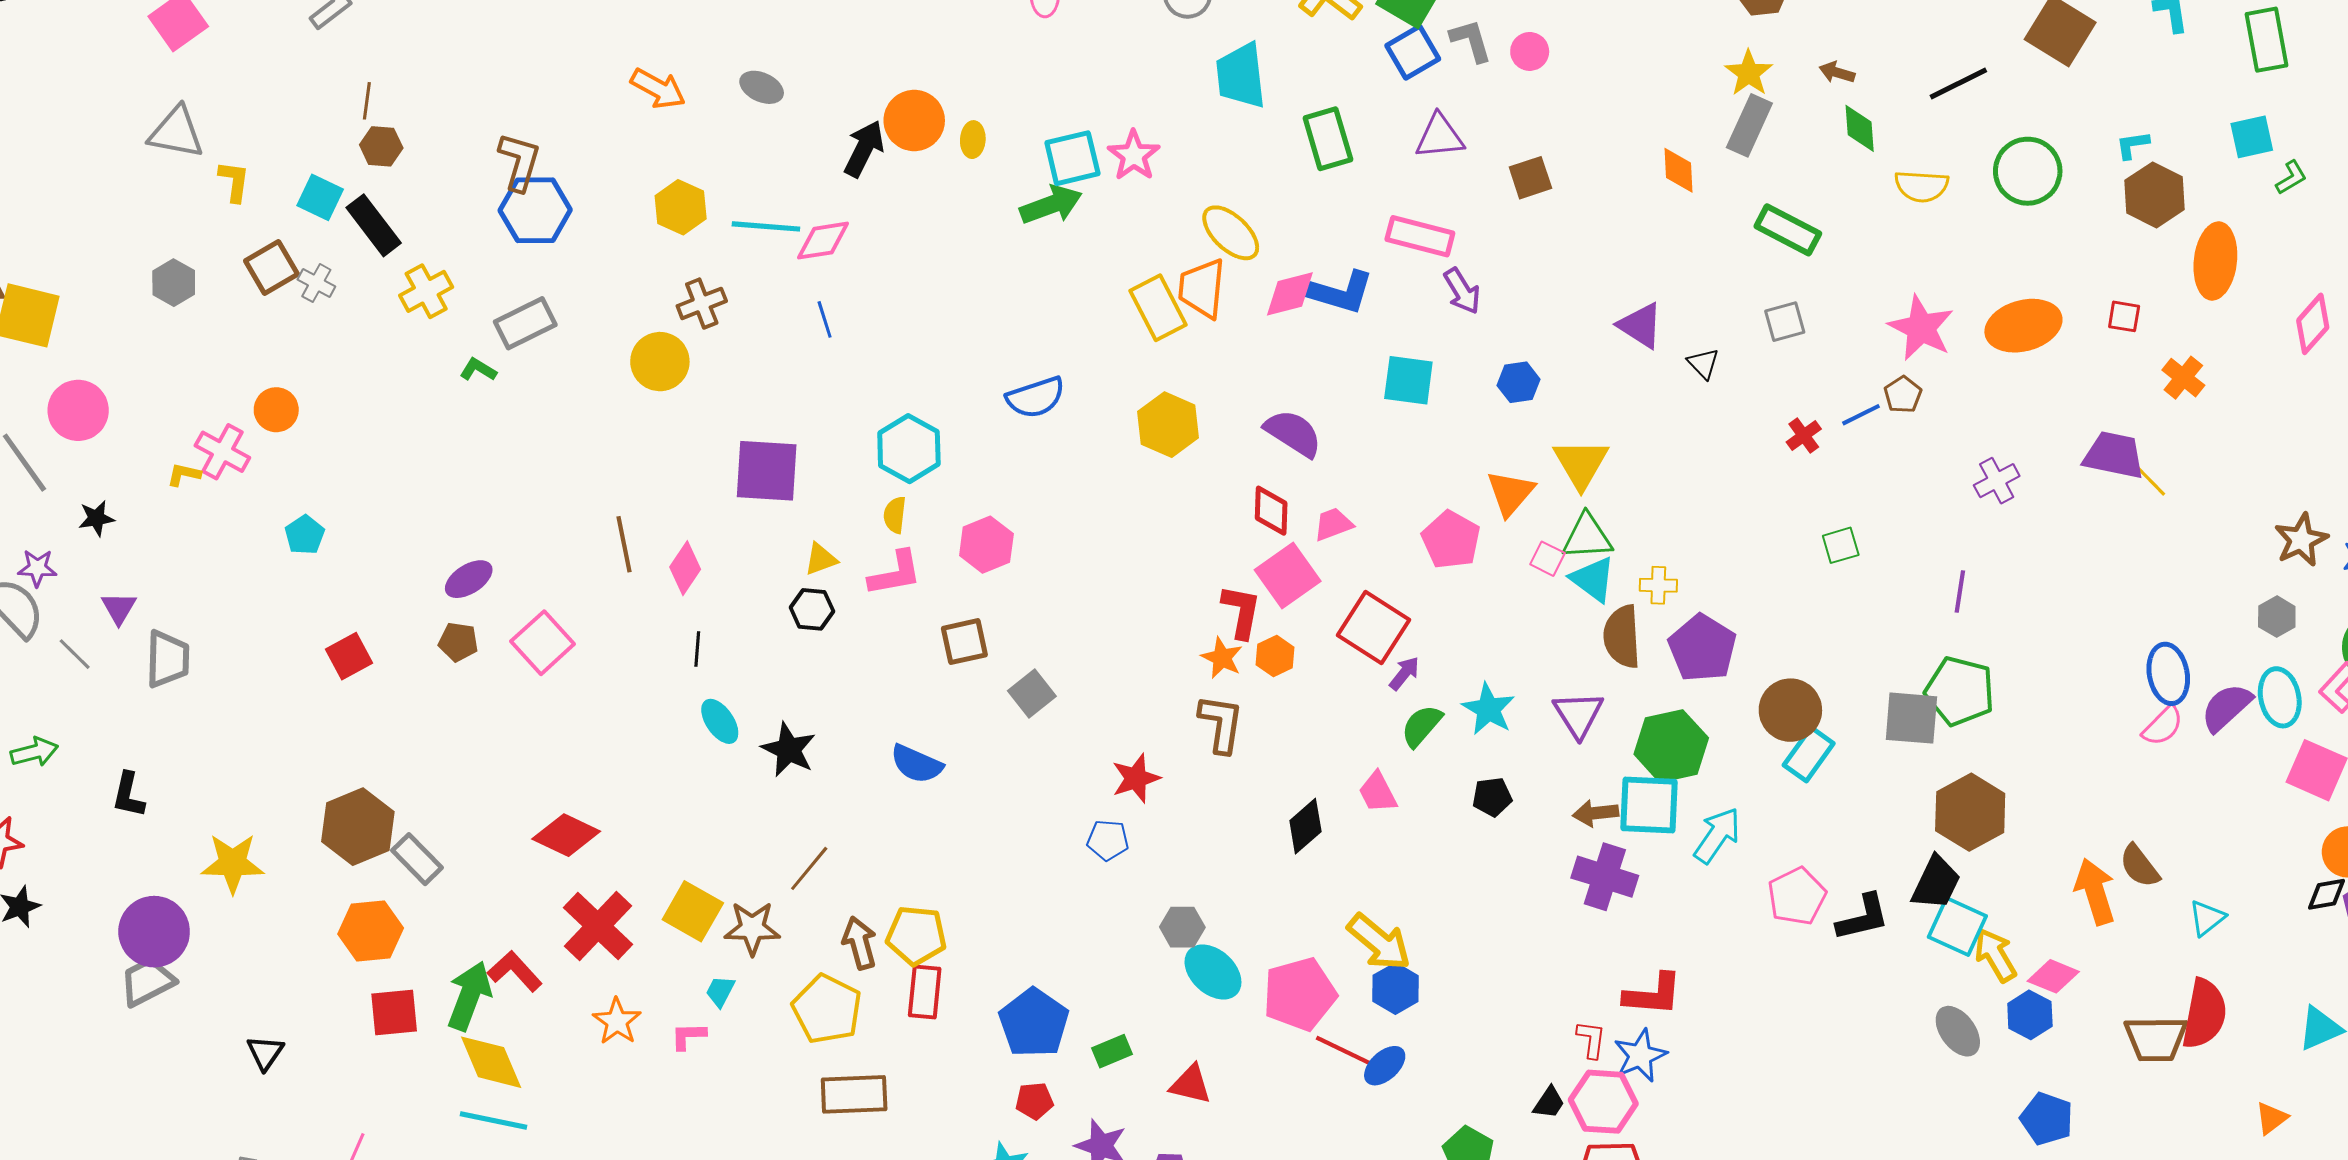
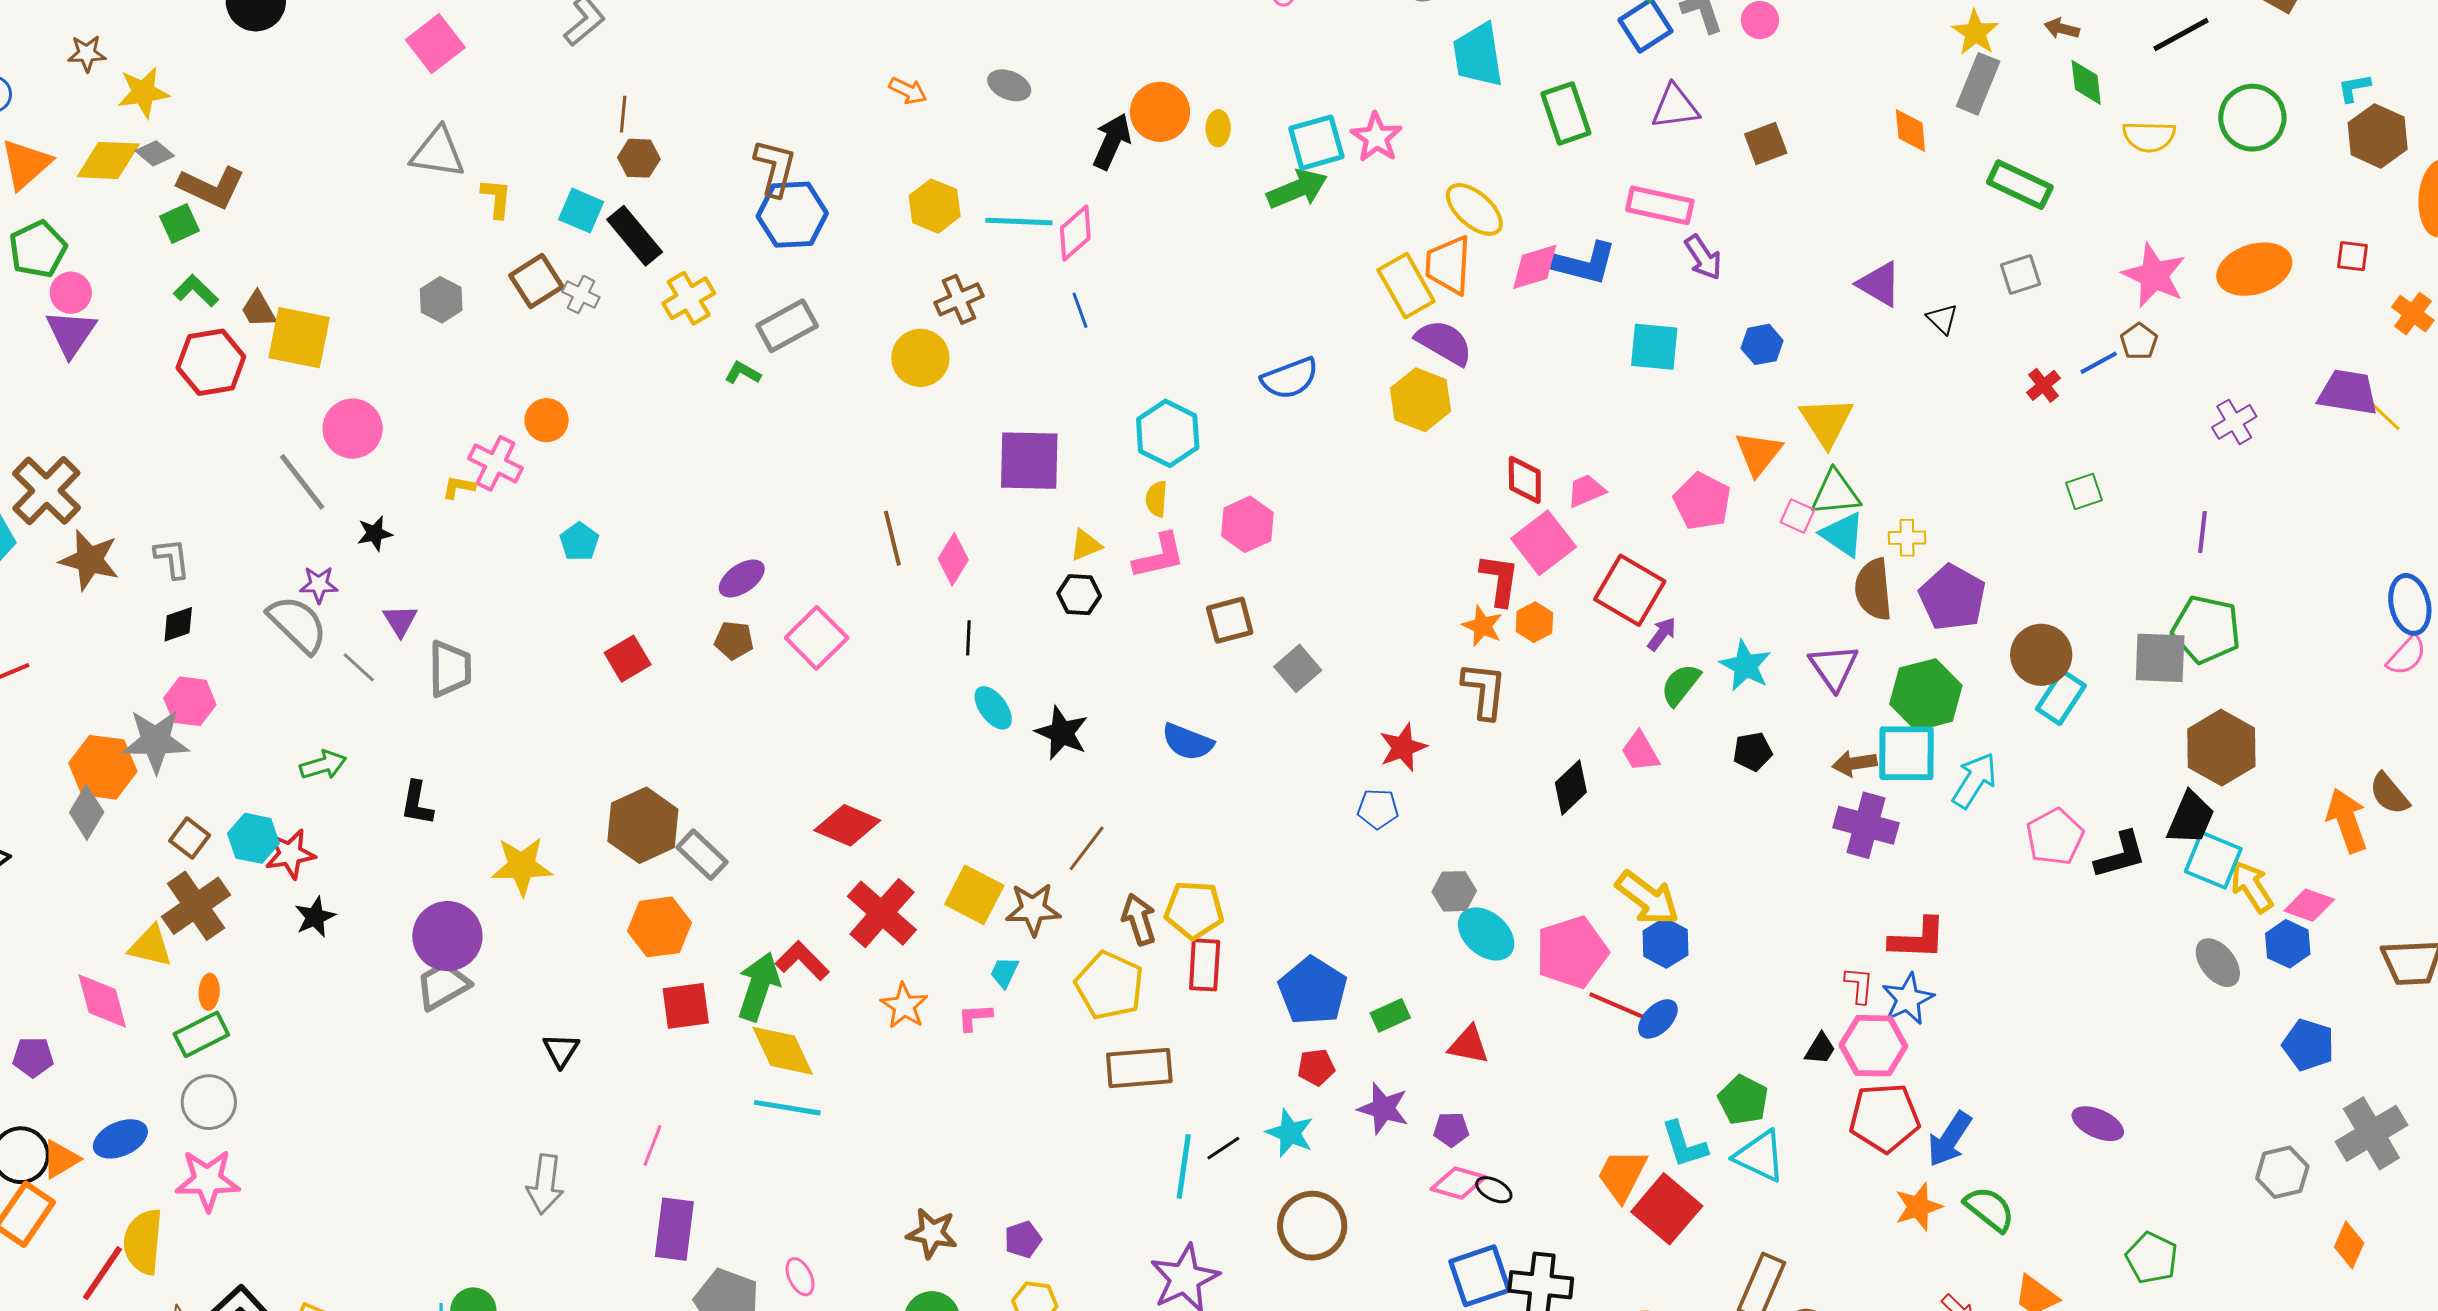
orange arrow: (658, 89) -> (908, 91), size x0.7
pink diamond: (823, 241) -> (1075, 233), turned -30
purple semicircle: (1293, 433) -> (1444, 343), moved

